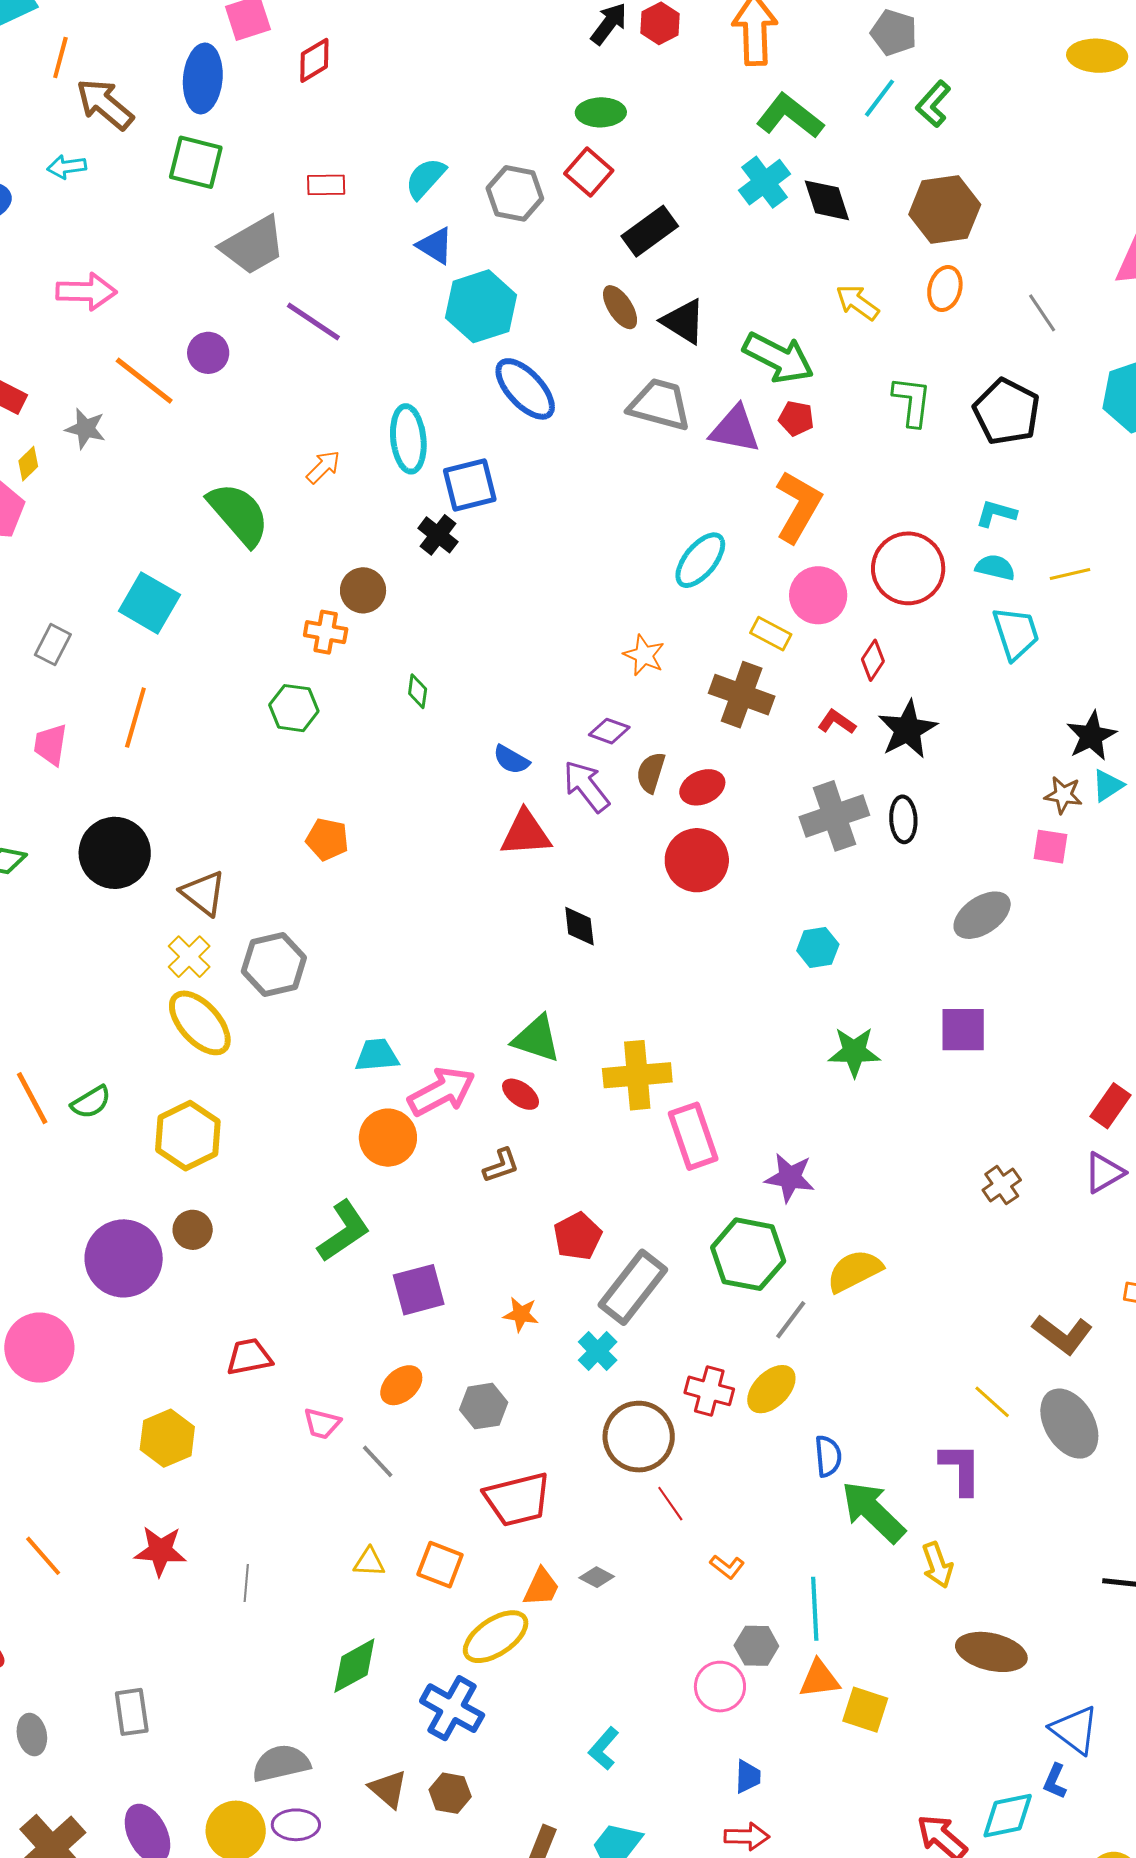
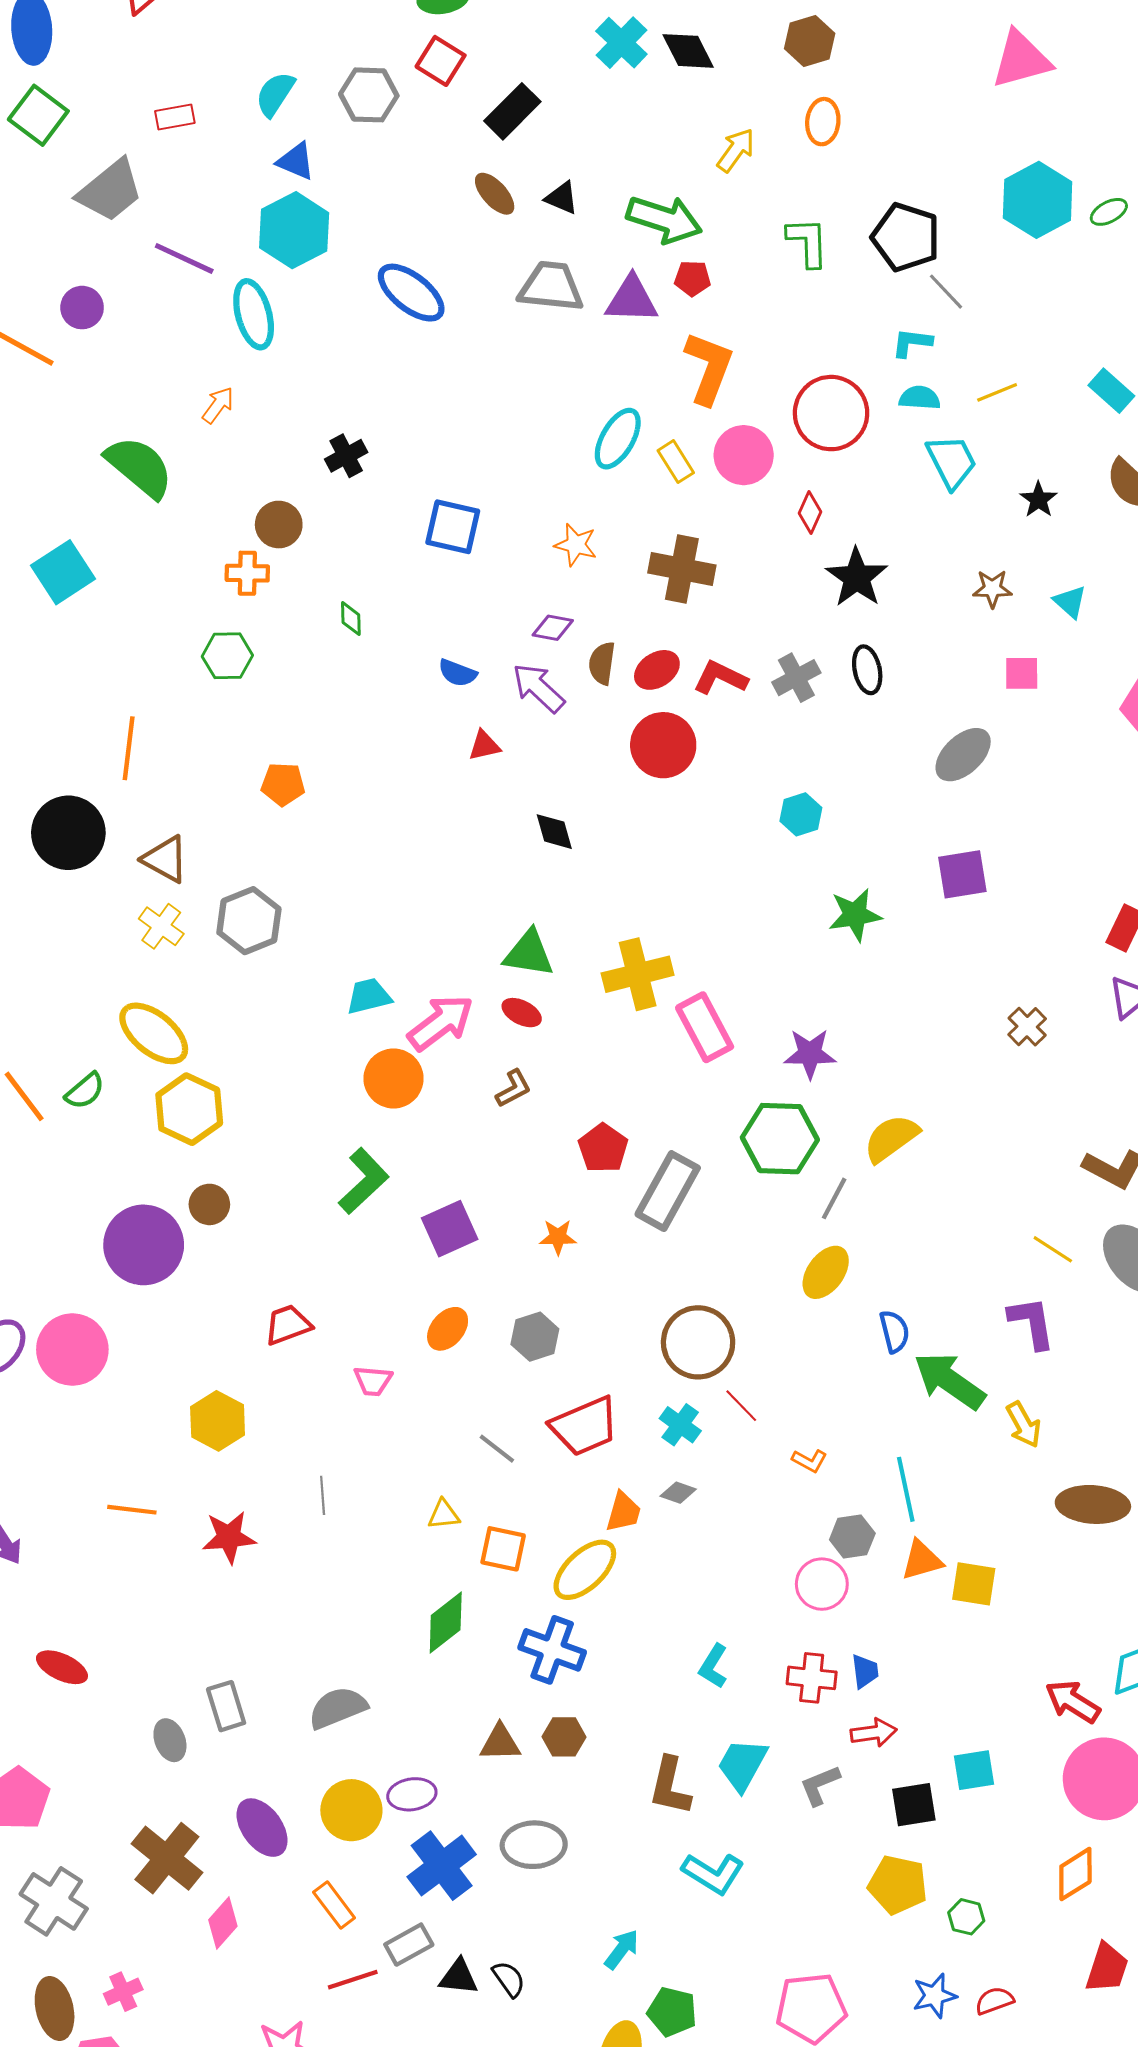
green square: (196, 162) -> (38, 115), turned 32
brown hexagon: (945, 209) -> (810, 41), size x0.7
yellow arrow: (857, 302) -> (736, 150), turned 99
cyan hexagon: (481, 306) -> (294, 230), moved
gray line: (1042, 313) -> (946, 292), moved
black triangle: (684, 321) -> (562, 198), size x0.7
cyan ellipse: (408, 439) -> (254, 314), moved
blue square: (470, 485) -> (453, 527), moved, turned 36
black cross: (438, 535) -> (346, 456), turned 33
cyan square: (149, 603) -> (63, 572), turned 36
yellow rectangle: (771, 634) -> (676, 462), moved, turned 39
orange line: (135, 718) -> (129, 748), moved
red L-shape: (837, 722) -> (720, 678), moved, size x1.4
black star: (1091, 736) -> (1039, 500), moved, size x0.7
cyan triangle: (1108, 785) -> (1070, 602), turned -36
brown star: (1063, 795) -> (992, 589), moved
gray cross: (834, 816) -> (796, 678), size x0.7
red triangle: (526, 833) -> (484, 746), size x0.6
yellow ellipse: (200, 1023) -> (154, 1033), moved
cyan cross: (598, 1351) -> (680, 1425), moved
red cross: (709, 1391) -> (812, 1678), moved
gray line: (378, 1461) -> (497, 1449), moved
orange line: (43, 1556) -> (132, 1510), moved, turned -33
orange square: (440, 1565) -> (503, 1549), moved
gray line: (246, 1583) -> (323, 1495), moved
gray ellipse: (32, 1735) -> (170, 1740), moved
gray semicircle: (281, 1763) -> (338, 1708), moved
brown triangle: (388, 1789) -> (500, 1743), turned -33

